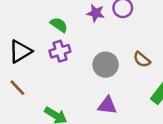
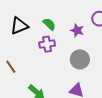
purple star: (96, 13) -> (77, 30), moved
black triangle: (20, 51) -> (19, 26), moved

